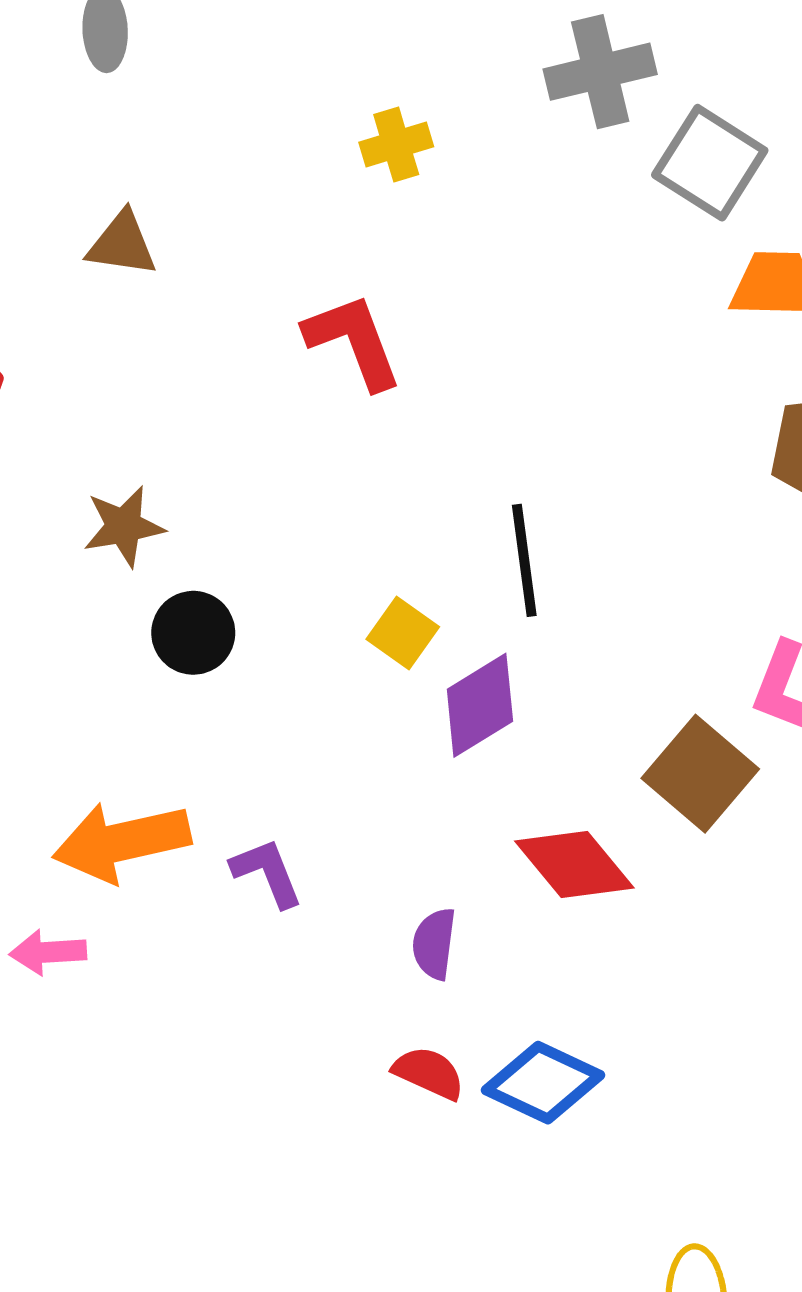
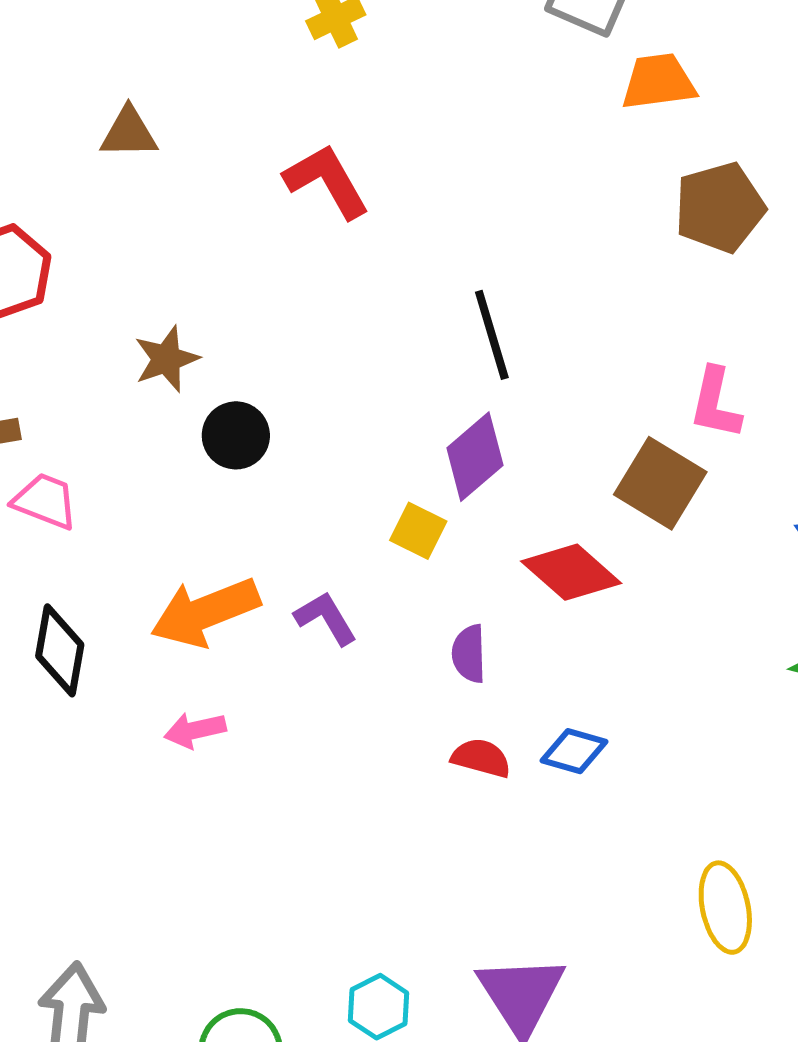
yellow square: (403, 633) -> (418, 531), moved
pink arrow: (48, 952) -> (195, 730), moved
blue diamond: (543, 1083) -> (574, 751), size x0.7

